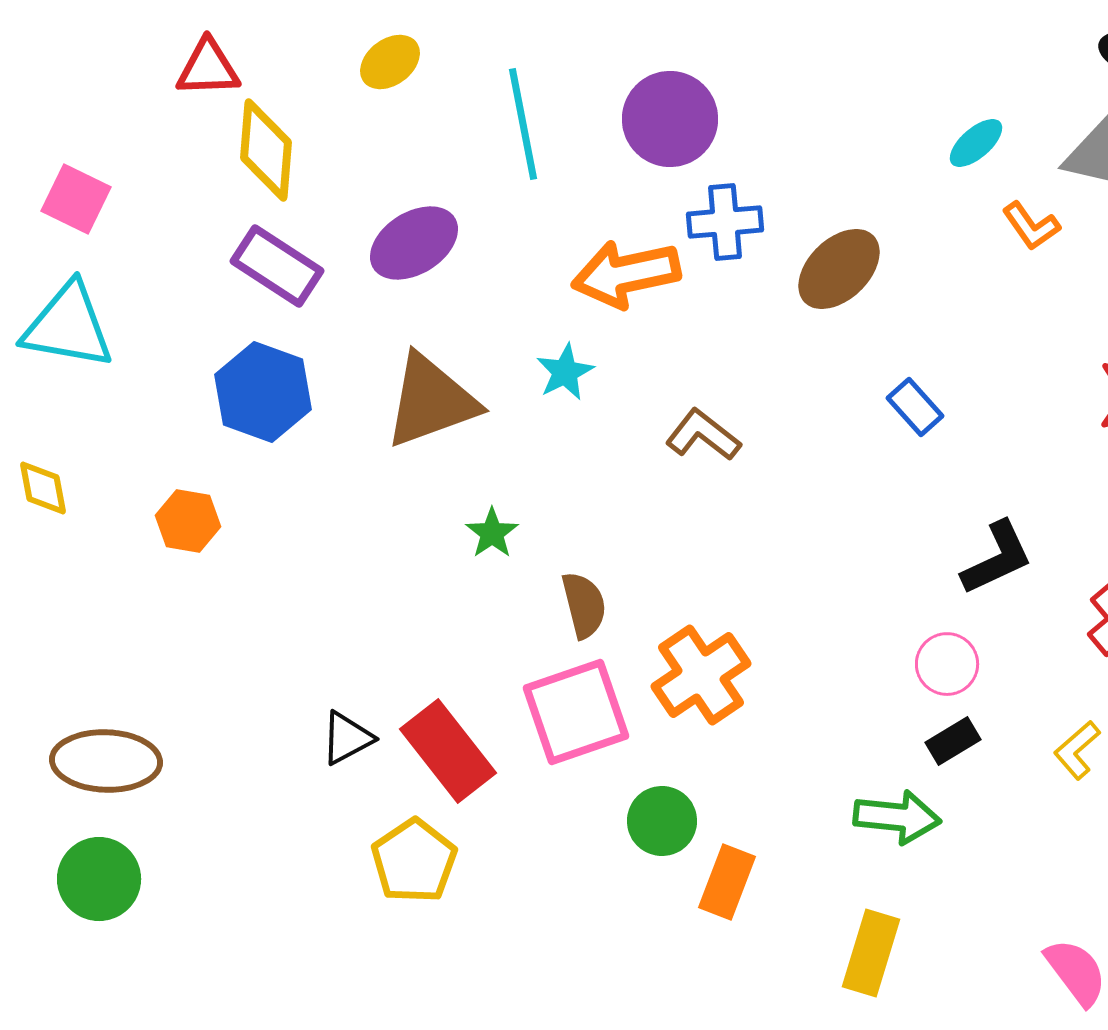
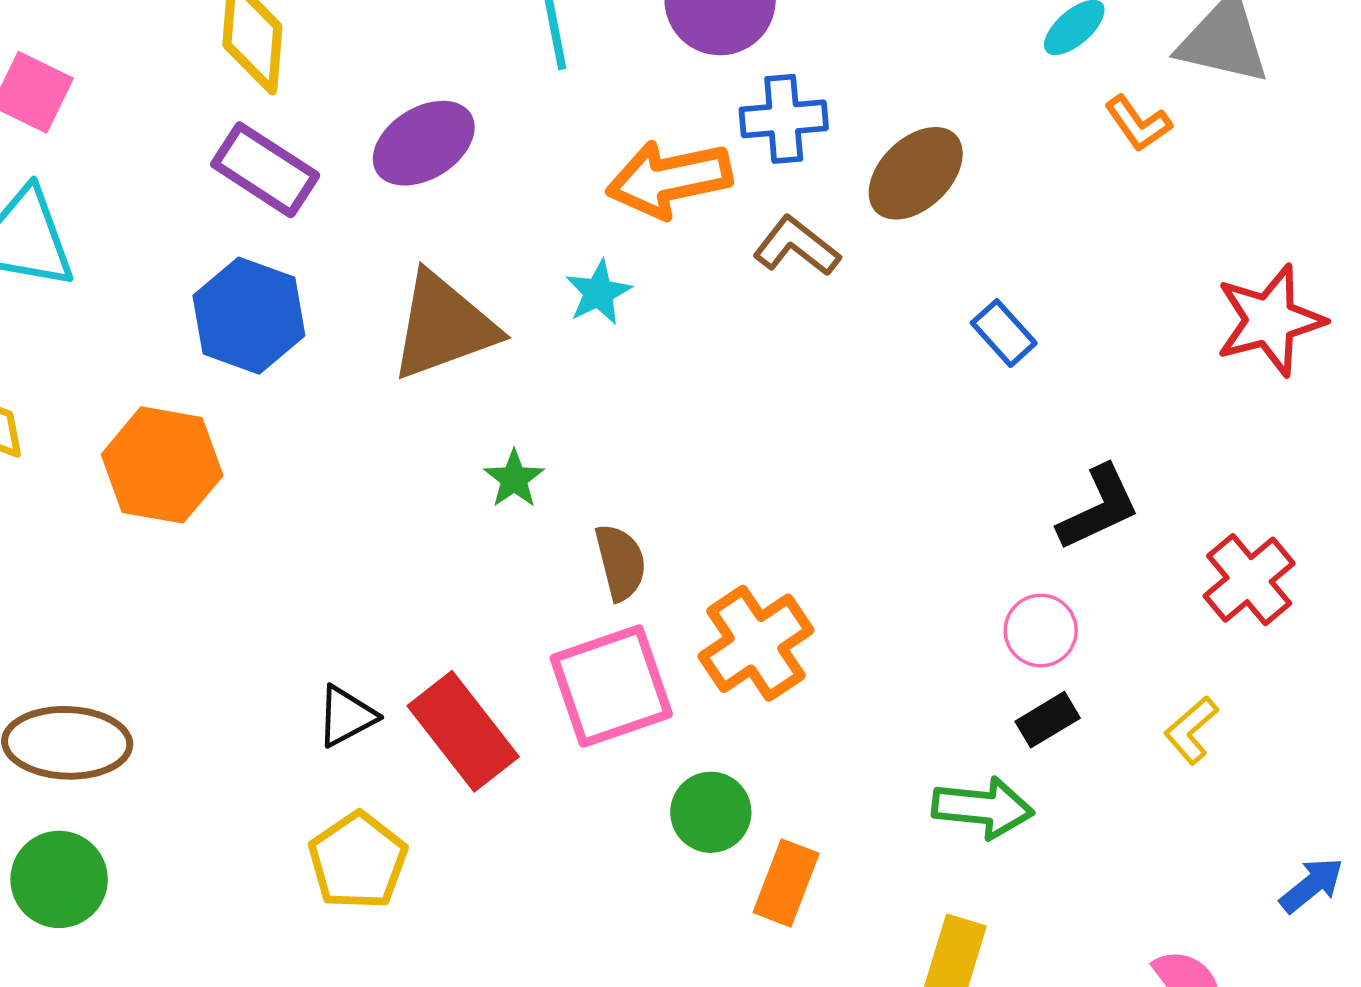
brown L-shape: (703, 435) -> (796, 246), moved
orange hexagon: (188, 521) -> (162, 465), size x1.6
yellow pentagon: (414, 861) -> (358, 861), moved

